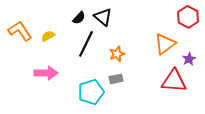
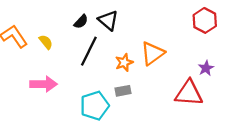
yellow semicircle: (48, 36) -> (46, 42), turned 80
orange triangle: (165, 44) -> (153, 53), moved

